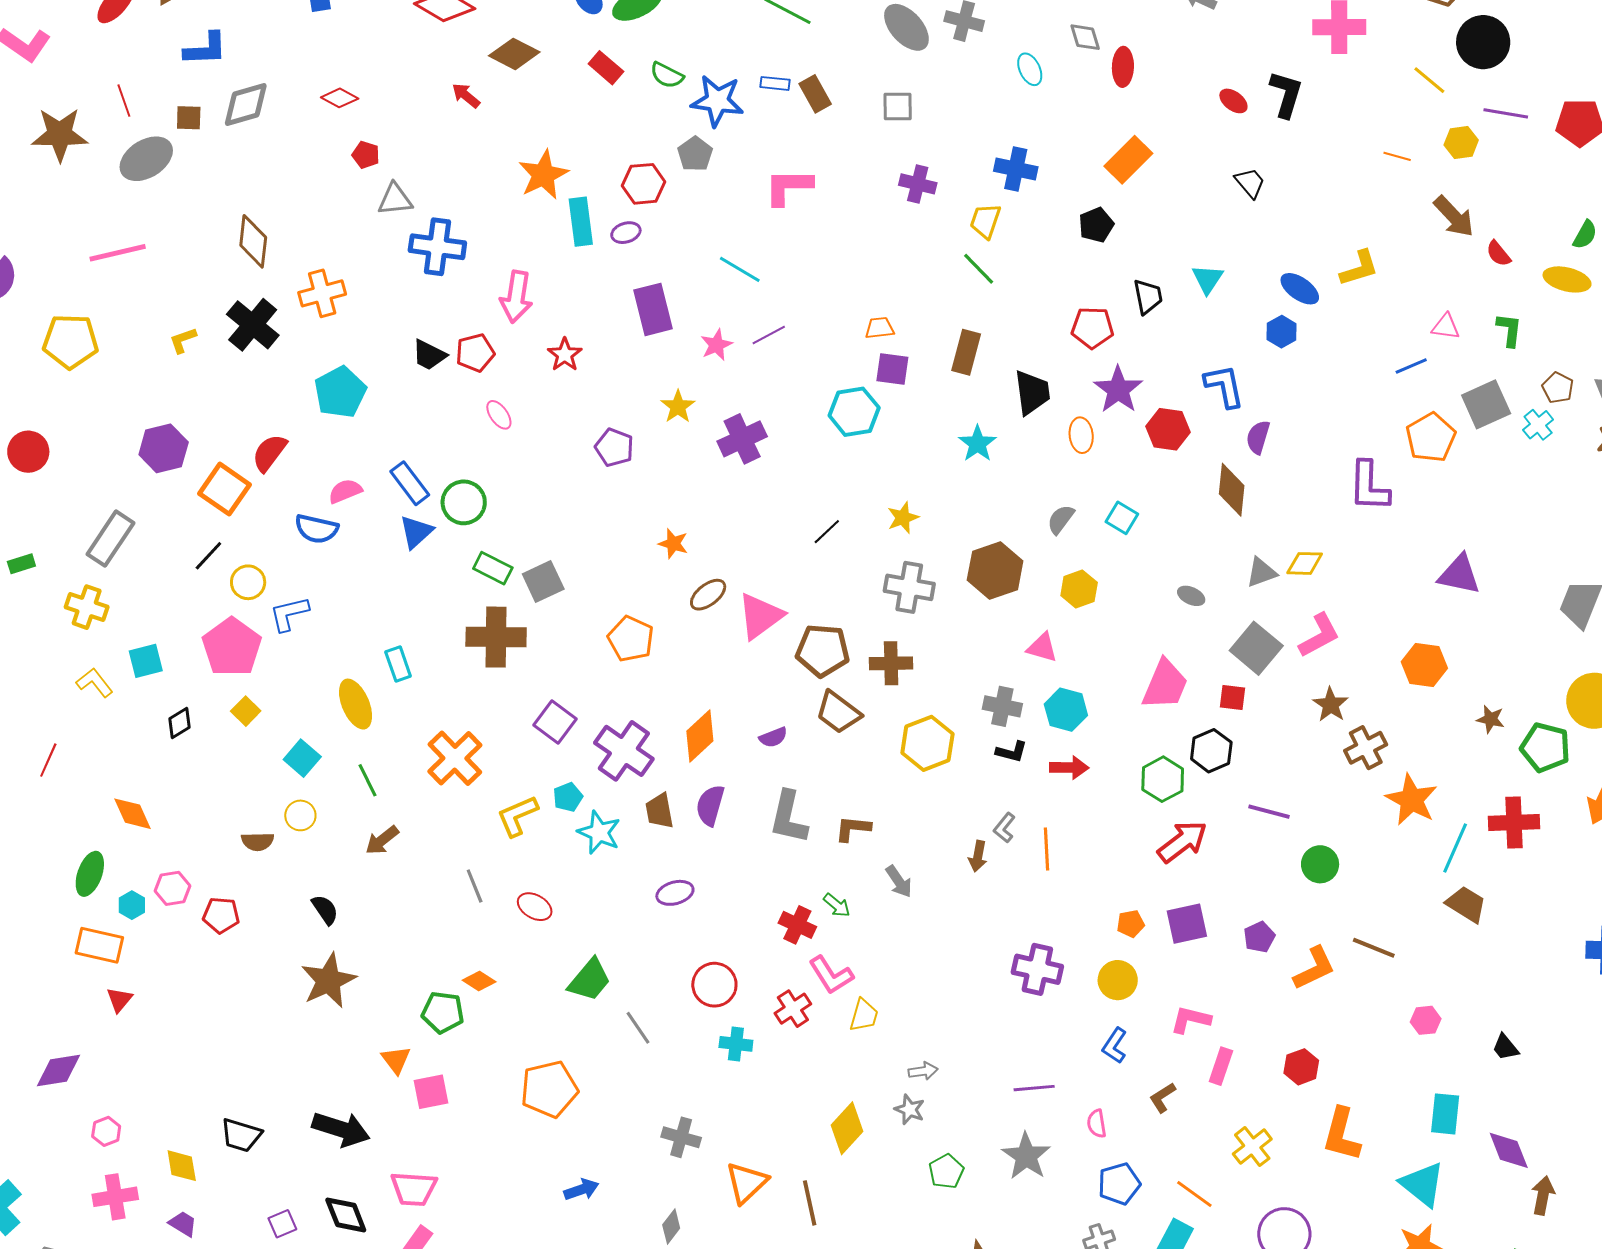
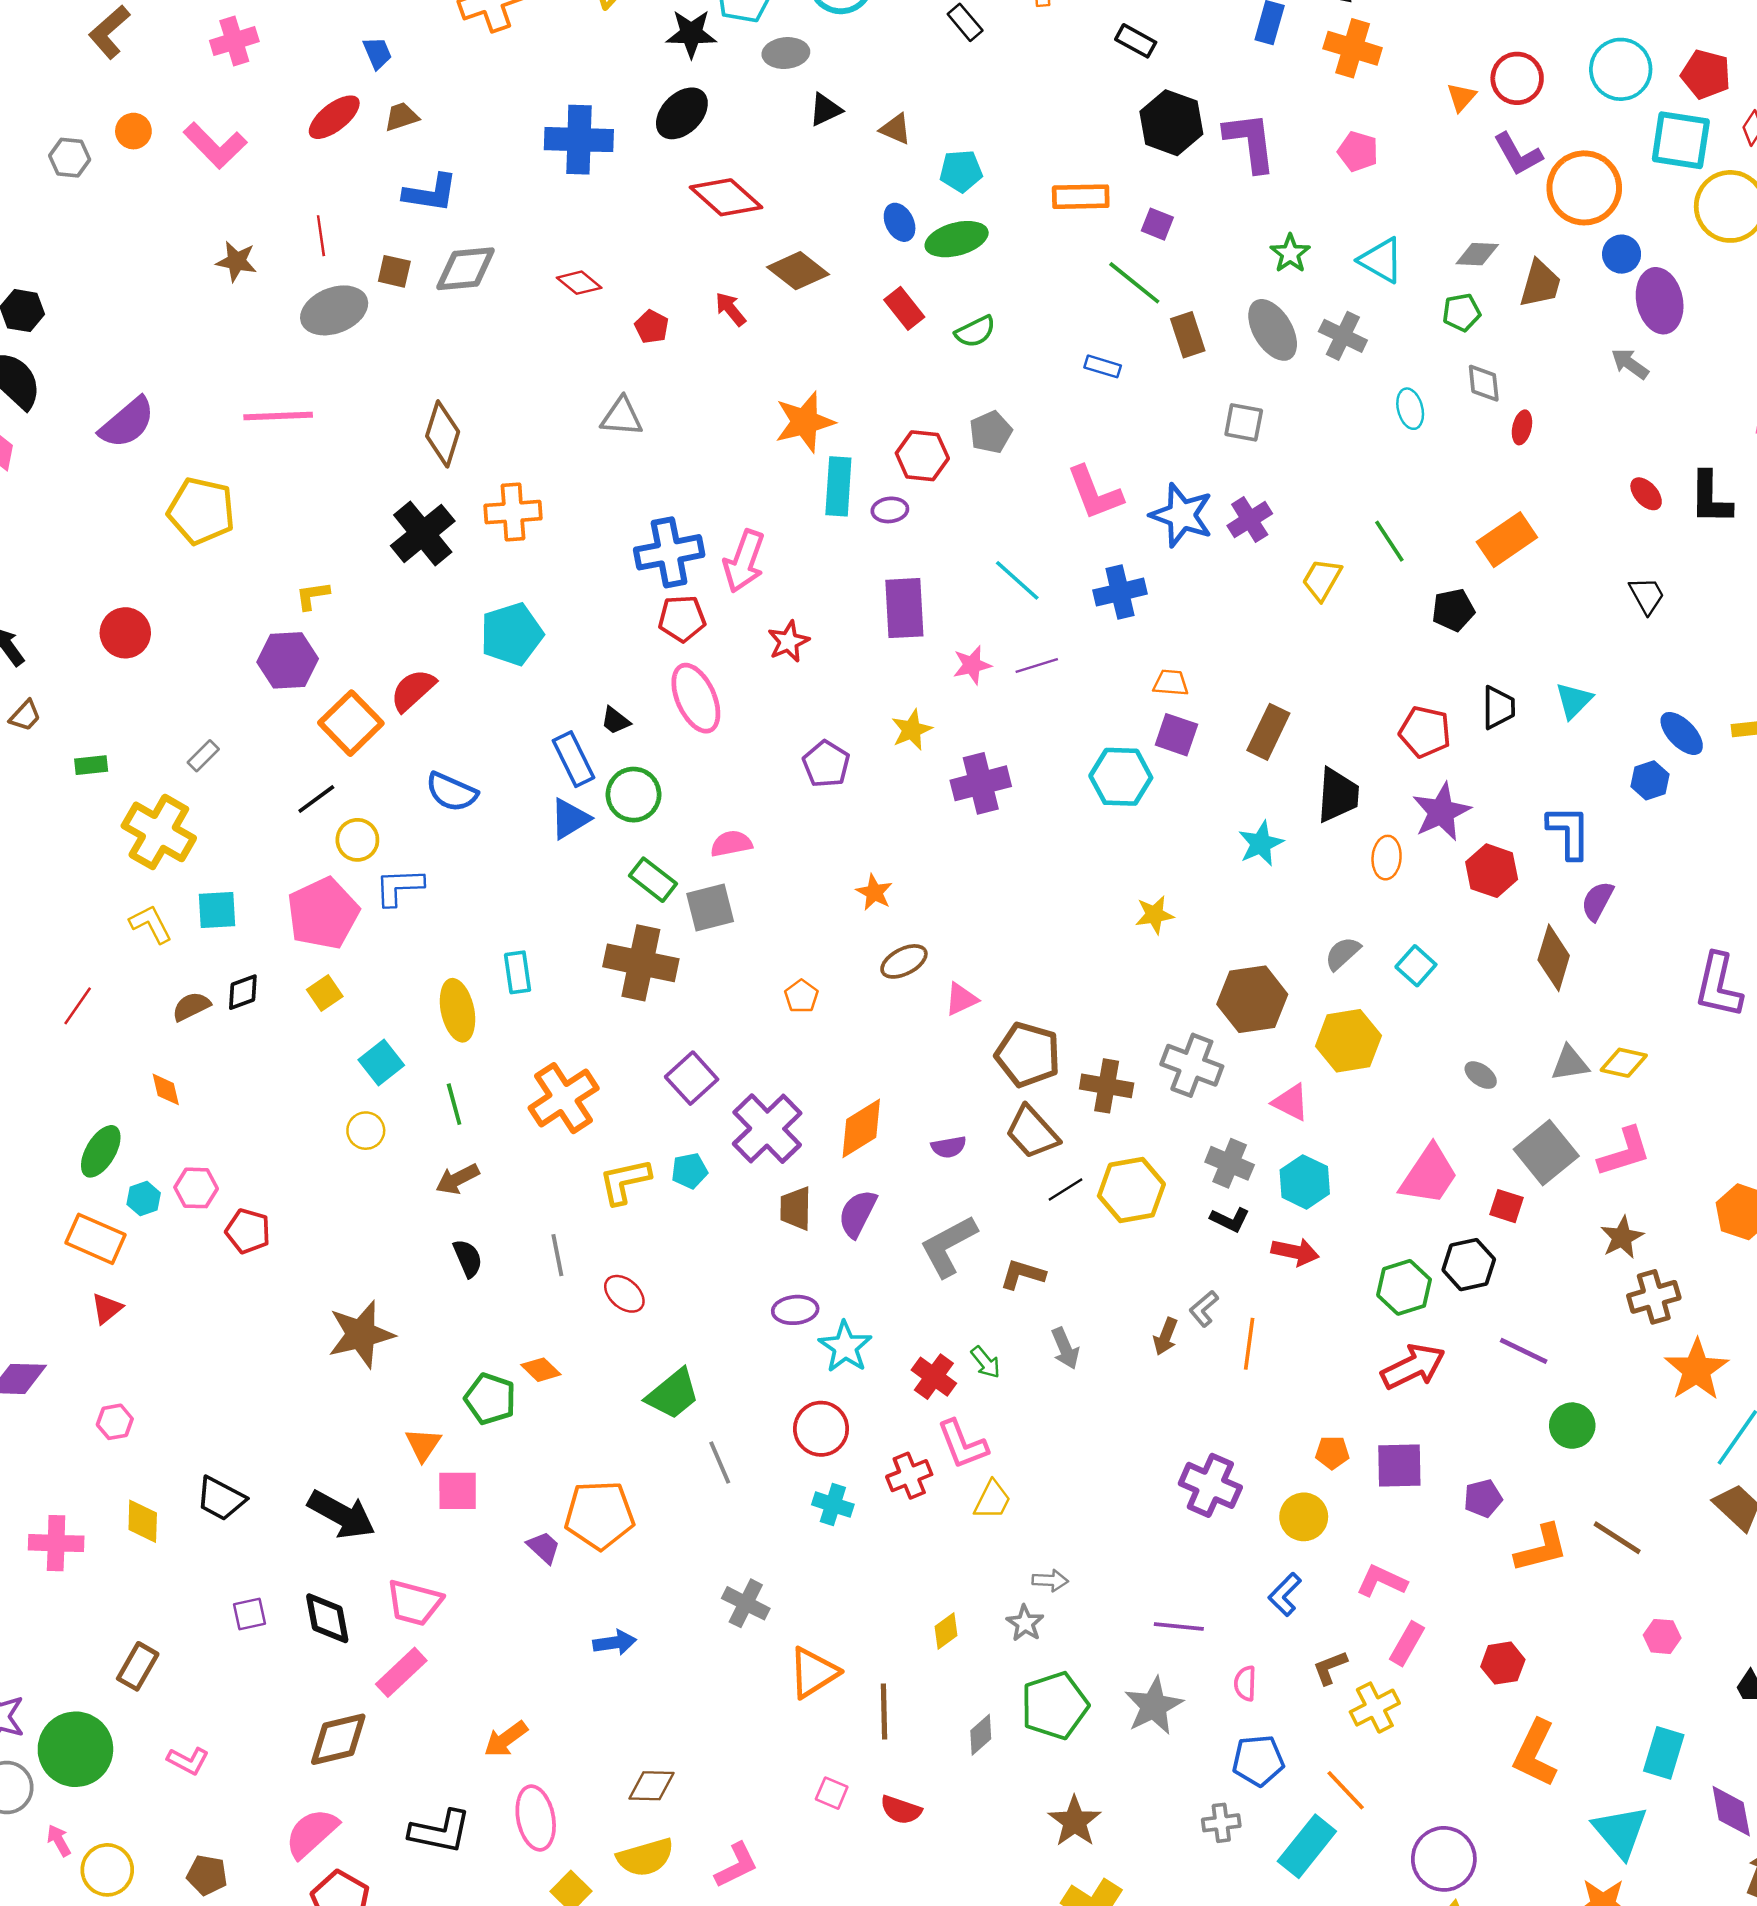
red ellipse: (1123, 67) -> (1522, 427), size x0.7
green semicircle: (667, 75) -> (975, 332), turned -64
brown rectangle: (815, 94) -> (1188, 335), moved
black L-shape: (1286, 94) -> (1710, 498), turned 153
blue star: (717, 101) -> (1182, 515), moved
brown star: (60, 135) -> (236, 261), size x0.6
red pentagon: (366, 155) -> (652, 327), moved
blue cross: (1016, 169) -> (1120, 592), moved, turned -36
purple cross: (918, 184) -> (1250, 520), turned 33
pink L-shape: (788, 187) -> (1095, 493), turned -122
blue cross: (437, 247) -> (669, 552), moved, turned -30
green line: (979, 269) -> (1389, 541), moved
yellow L-shape: (183, 340) -> (313, 596), moved
black trapezoid: (429, 355) -> (615, 721), moved, size x0.7
pink ellipse: (499, 415) -> (696, 698), size x1.8
pink semicircle: (345, 491) -> (731, 844), moved
black line: (827, 532) -> (1065, 1189), moved
gray rectangle: (111, 539) -> (203, 756), size x0.5
gray cross: (909, 587) -> (1192, 1065), moved
yellow hexagon: (1079, 589) -> (1348, 1041), size x1.4
yellow cross: (87, 607) -> (159, 832), size x1.4
pink triangle: (760, 616) -> (961, 999), size x0.6
orange pentagon: (631, 639) -> (801, 996), size x0.6
orange diamond: (133, 814) -> (166, 1089), size x0.7
gray L-shape: (789, 817) -> (948, 1246), turned 38
cyan star: (599, 832) -> (845, 1347), moved
brown semicircle: (258, 841) -> (191, 1006), moved, turned 144
black semicircle: (325, 910) -> (468, 1258), moved
yellow diamond: (847, 1128) -> (946, 1631), size x0.6
pink hexagon: (106, 1131) -> (115, 1422), moved
yellow cross: (1252, 1147) -> (1375, 1708), moved
green pentagon: (946, 1171) -> (1055, 1706), size x1.6
purple trapezoid: (183, 1224) -> (544, 1547), moved
gray diamond: (671, 1227) -> (981, 1735), moved

